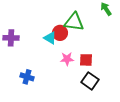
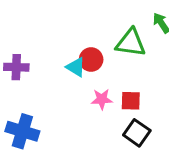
green triangle: (74, 22) -> (131, 43), moved
blue cross: (27, 77) -> (22, 131), moved, size x1.5

